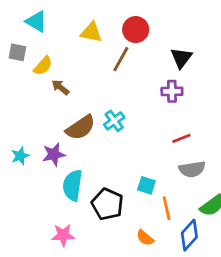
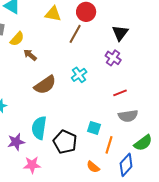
purple cross: (172, 91) -> (113, 58), turned 35
cyan cross: (114, 121) -> (79, 75), moved
purple star: (54, 154) -> (16, 142), moved
orange line: (167, 208) -> (109, 145), turned 30

